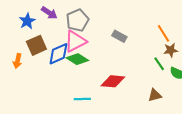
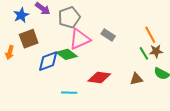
pink triangle: (75, 41) -> (80, 39), moved
blue diamond: (58, 54) -> (48, 61), moved
green line: (159, 64) -> (144, 53), moved
brown triangle: (155, 95) -> (136, 79), moved

